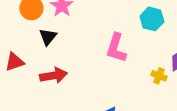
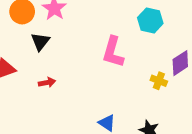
red arrow: (54, 75) -> (47, 82), size x0.6

